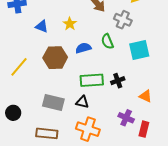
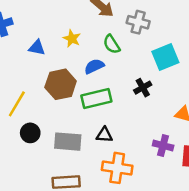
green semicircle: (107, 41) -> (112, 44), moved
green rectangle: (92, 80) -> (96, 98), moved
black cross: (118, 81) -> (143, 88), moved
black circle: (13, 113) -> (30, 133), moved

